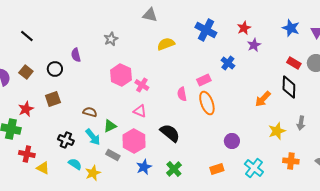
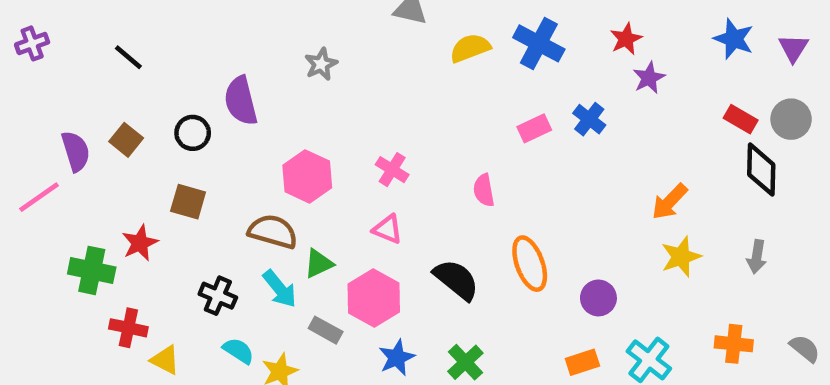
yellow semicircle: (166, 44) -> (470, 48), moved
purple semicircle: (76, 55) -> (241, 101), size x1.5
pink hexagon: (121, 75) -> (307, 176), moved
pink rectangle: (204, 80) -> (534, 128), moved
black diamond: (289, 87) -> (761, 170), moved
brown square: (53, 99) -> (188, 202), turned 35
orange ellipse: (207, 103) -> (530, 264), moved
red star: (26, 109) -> (140, 243), moved
brown semicircle: (90, 112) -> (273, 231), size x1.5
yellow star: (277, 131) -> (681, 257), moved
orange rectangle: (217, 169) -> (582, 362), moved

